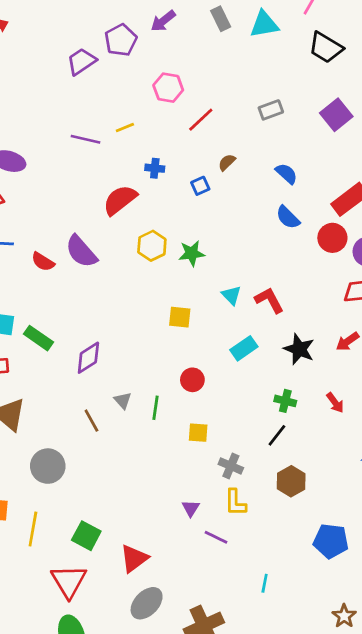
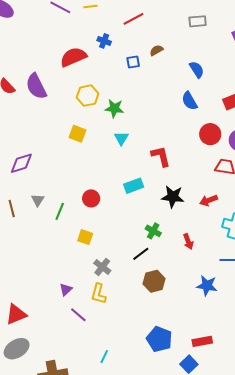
red line: (201, 120) -> (133, 19), moved
red circle: (332, 238) -> (210, 134), moved
cyan triangle: (231, 295) -> (121, 138), moved
yellow square: (180, 317) -> (78, 134), moved
black star: (299, 349) -> (173, 197), turned -30
brown hexagon: (291, 481) -> (154, 281), moved

